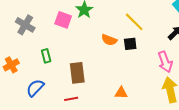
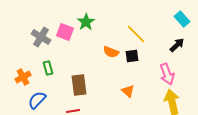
gray cross: (25, 25) -> (41, 37), moved
orange cross: (11, 65) -> (23, 77), moved
orange triangle: (121, 93) -> (128, 91), moved, turned 40

